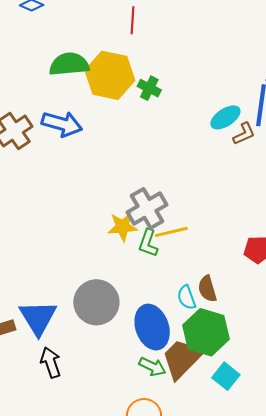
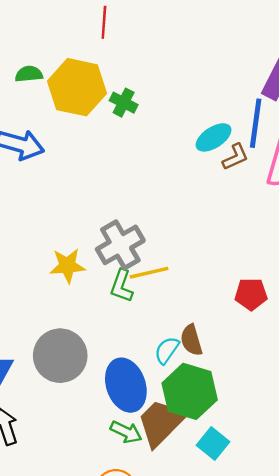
green semicircle: (69, 64) -> (29, 74), size x0.6
yellow star: (123, 227) -> (67, 266), moved
cyan semicircle: (187, 297) -> (167, 350), turned 55

